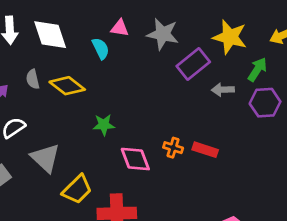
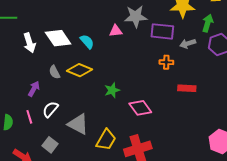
pink triangle: (120, 28) -> (116, 31), moved
cyan semicircle: (101, 48) -> (87, 42), moved
purple rectangle: (193, 64) -> (162, 31), turned 60
orange cross: (173, 148) -> (166, 62), moved

